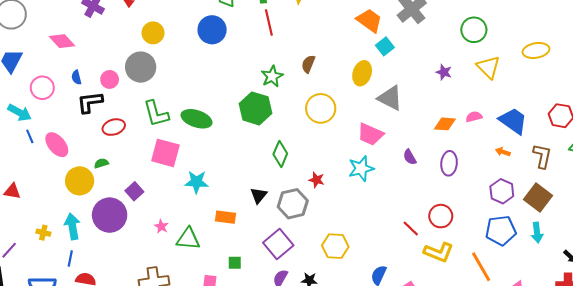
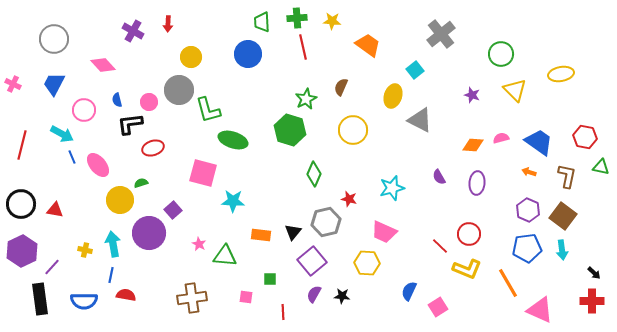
orange trapezoid: (369, 20) -> (368, 45), moved
green L-shape: (156, 114) -> (208, 110), moved
pink trapezoid: (370, 134) -> (384, 232), moved
black triangle: (259, 195) -> (293, 232), moved

